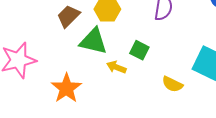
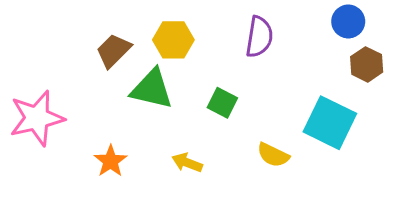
yellow arrow: (116, 67) -> (187, 163), moved
orange star: (66, 88) -> (110, 161), size x0.7

